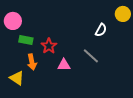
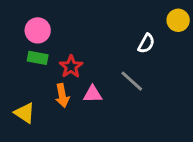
pink circle: (13, 21) -> (38, 30), moved
orange arrow: (32, 62) -> (62, 96), moved

